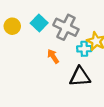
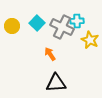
cyan cross: (84, 49) -> (77, 21), moved
black triangle: (80, 77) -> (56, 83), moved

